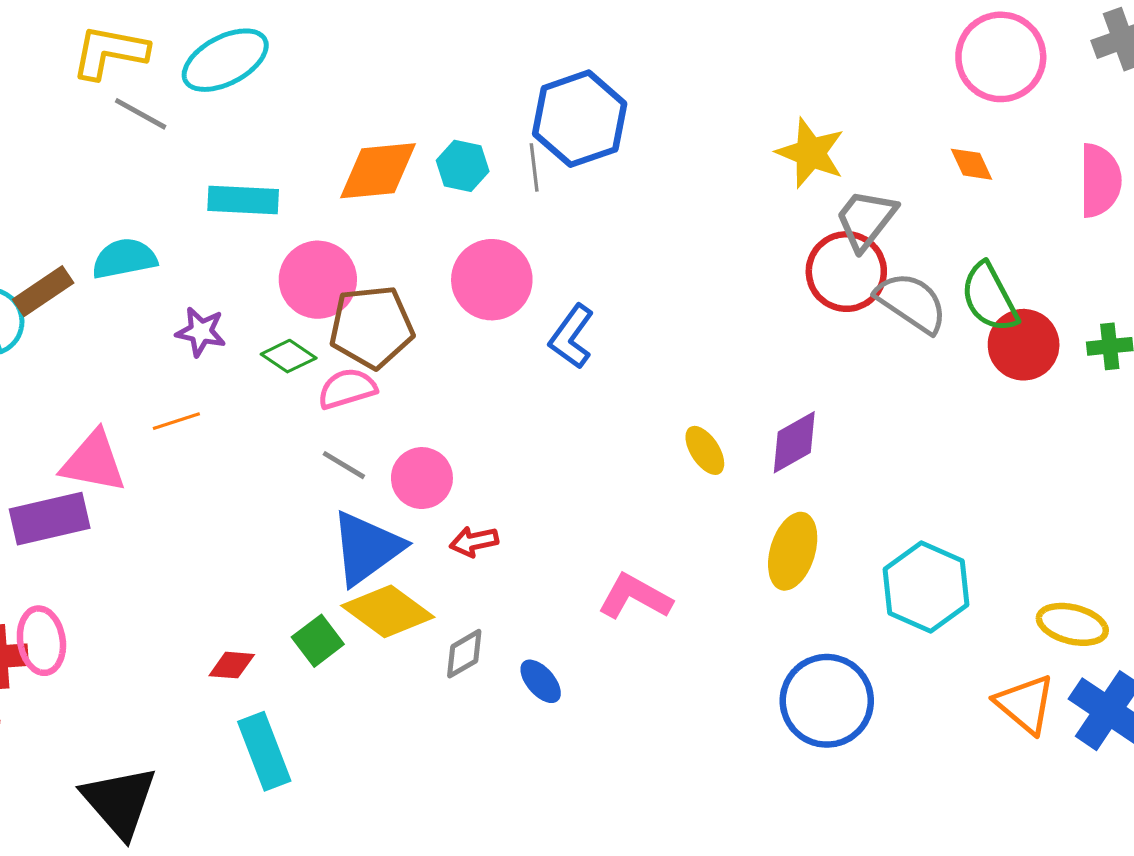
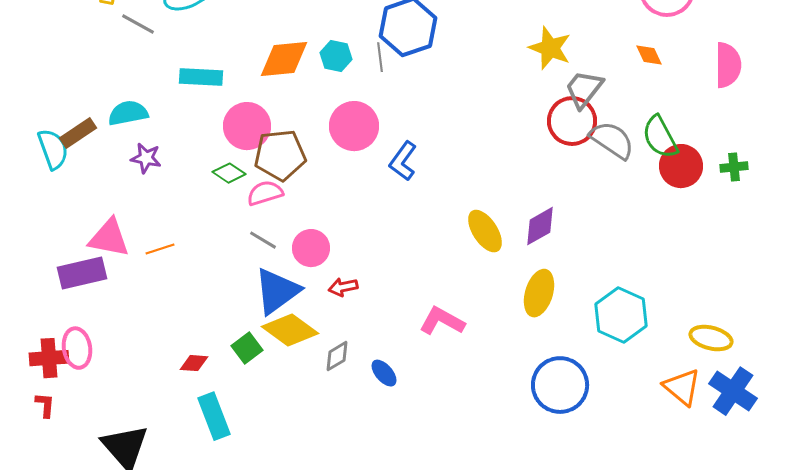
purple star: (201, 332) -> (146, 158), moved
orange line: (176, 421) -> (160, 249), moved
yellow ellipse: (705, 450) -> (485, 231), size x1.4

